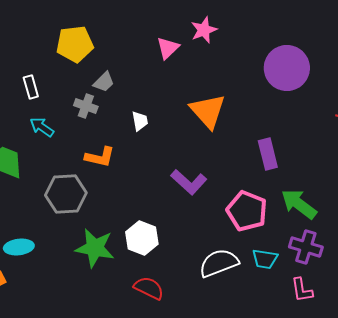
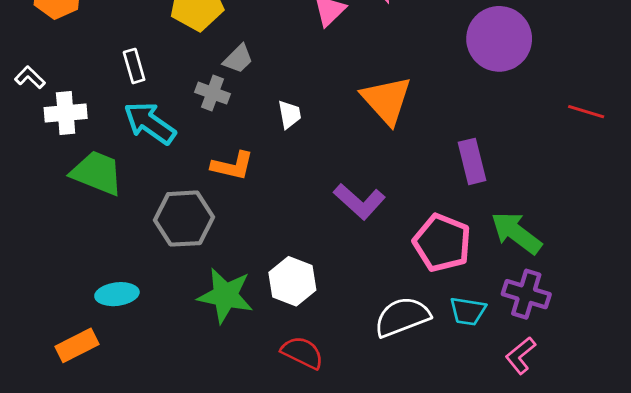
cyan arrow: (42, 127) -> (150, 123), size x1.5
pink L-shape: (302, 290) -> (521, 355), turned 60

